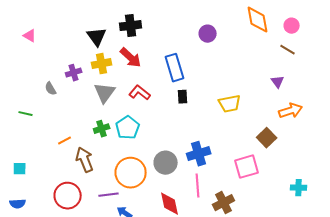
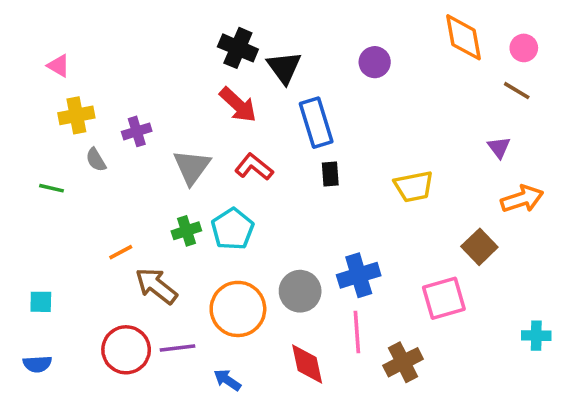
black cross: (131, 26) -> (238, 48), turned 30
black triangle: (97, 37) -> (284, 67), moved
yellow cross: (102, 64) -> (76, 115), moved
green line: (26, 114) -> (51, 188), moved
brown arrow: (85, 160) -> (156, 286), turned -30
purple line: (109, 195) -> (178, 348), moved

